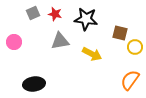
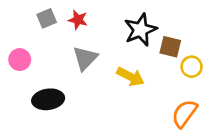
black star: (86, 19) -> (140, 30), moved, turned -30
gray triangle: (60, 41) -> (85, 58), turned -36
black ellipse: (34, 84) -> (48, 99), moved

